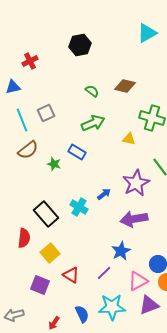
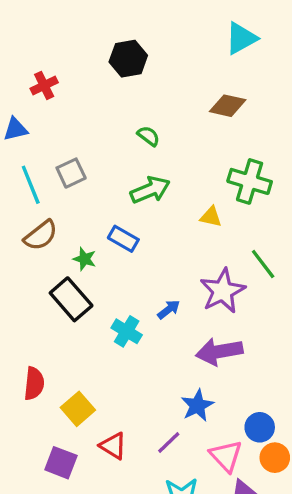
brown diamond: (125, 86) -> (228, 106), moved
black rectangle: (46, 214) -> (71, 299), moved
pink triangle: (138, 281) -> (226, 456), turned -45

